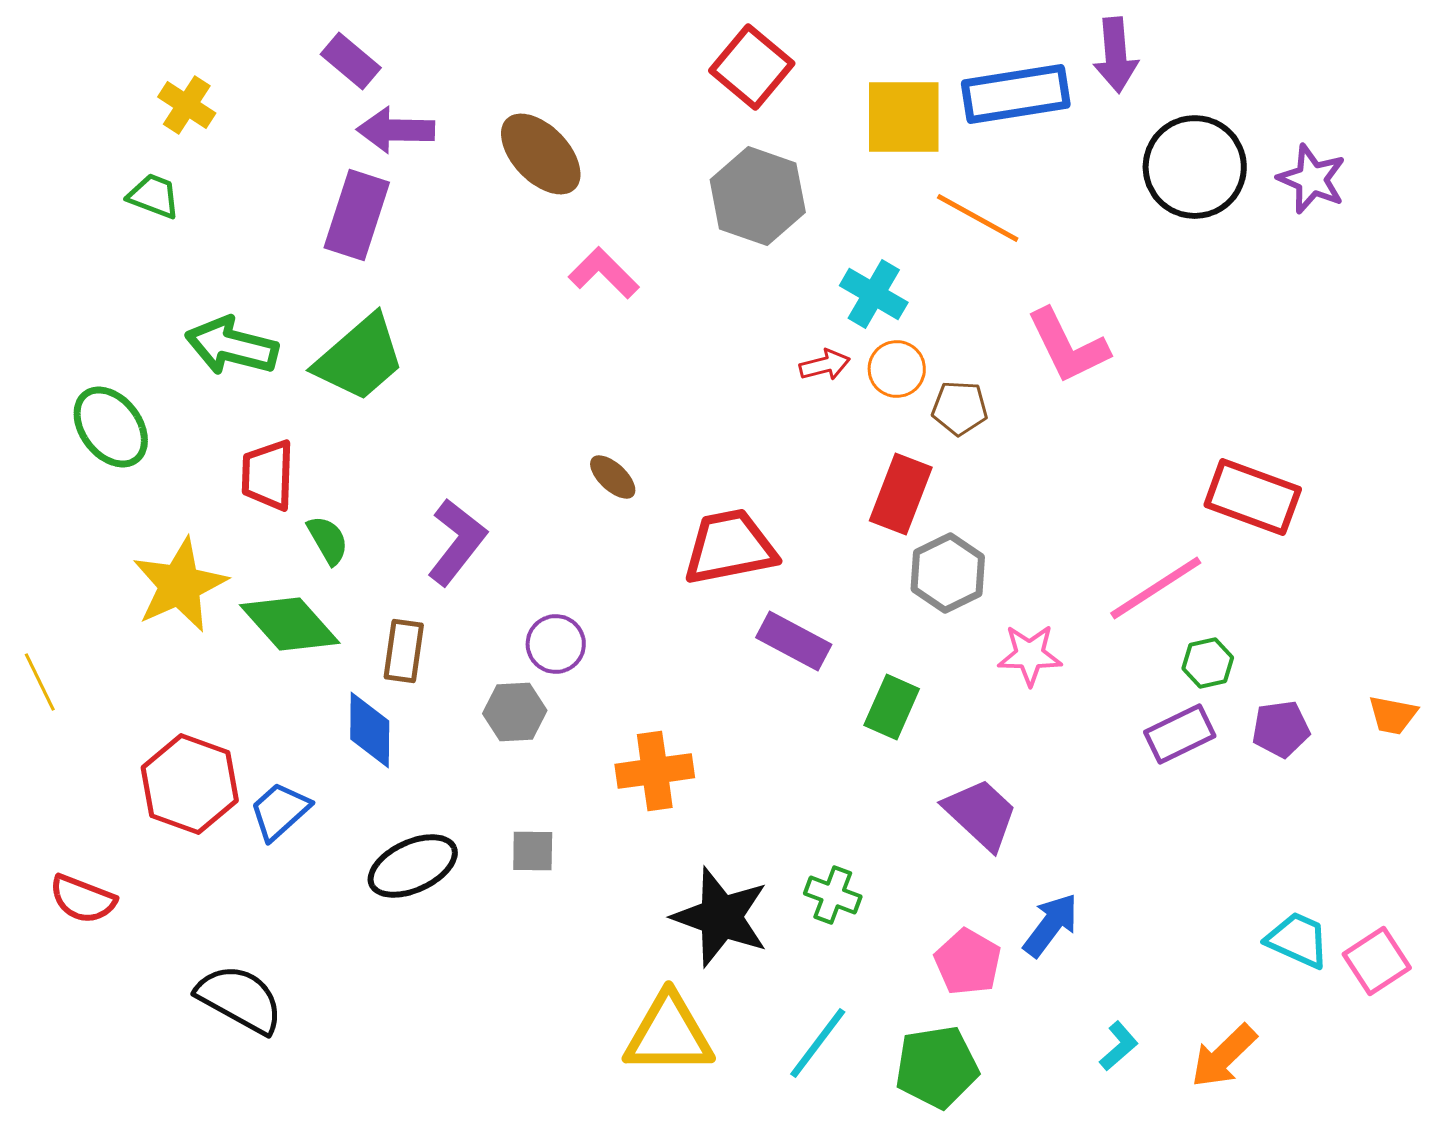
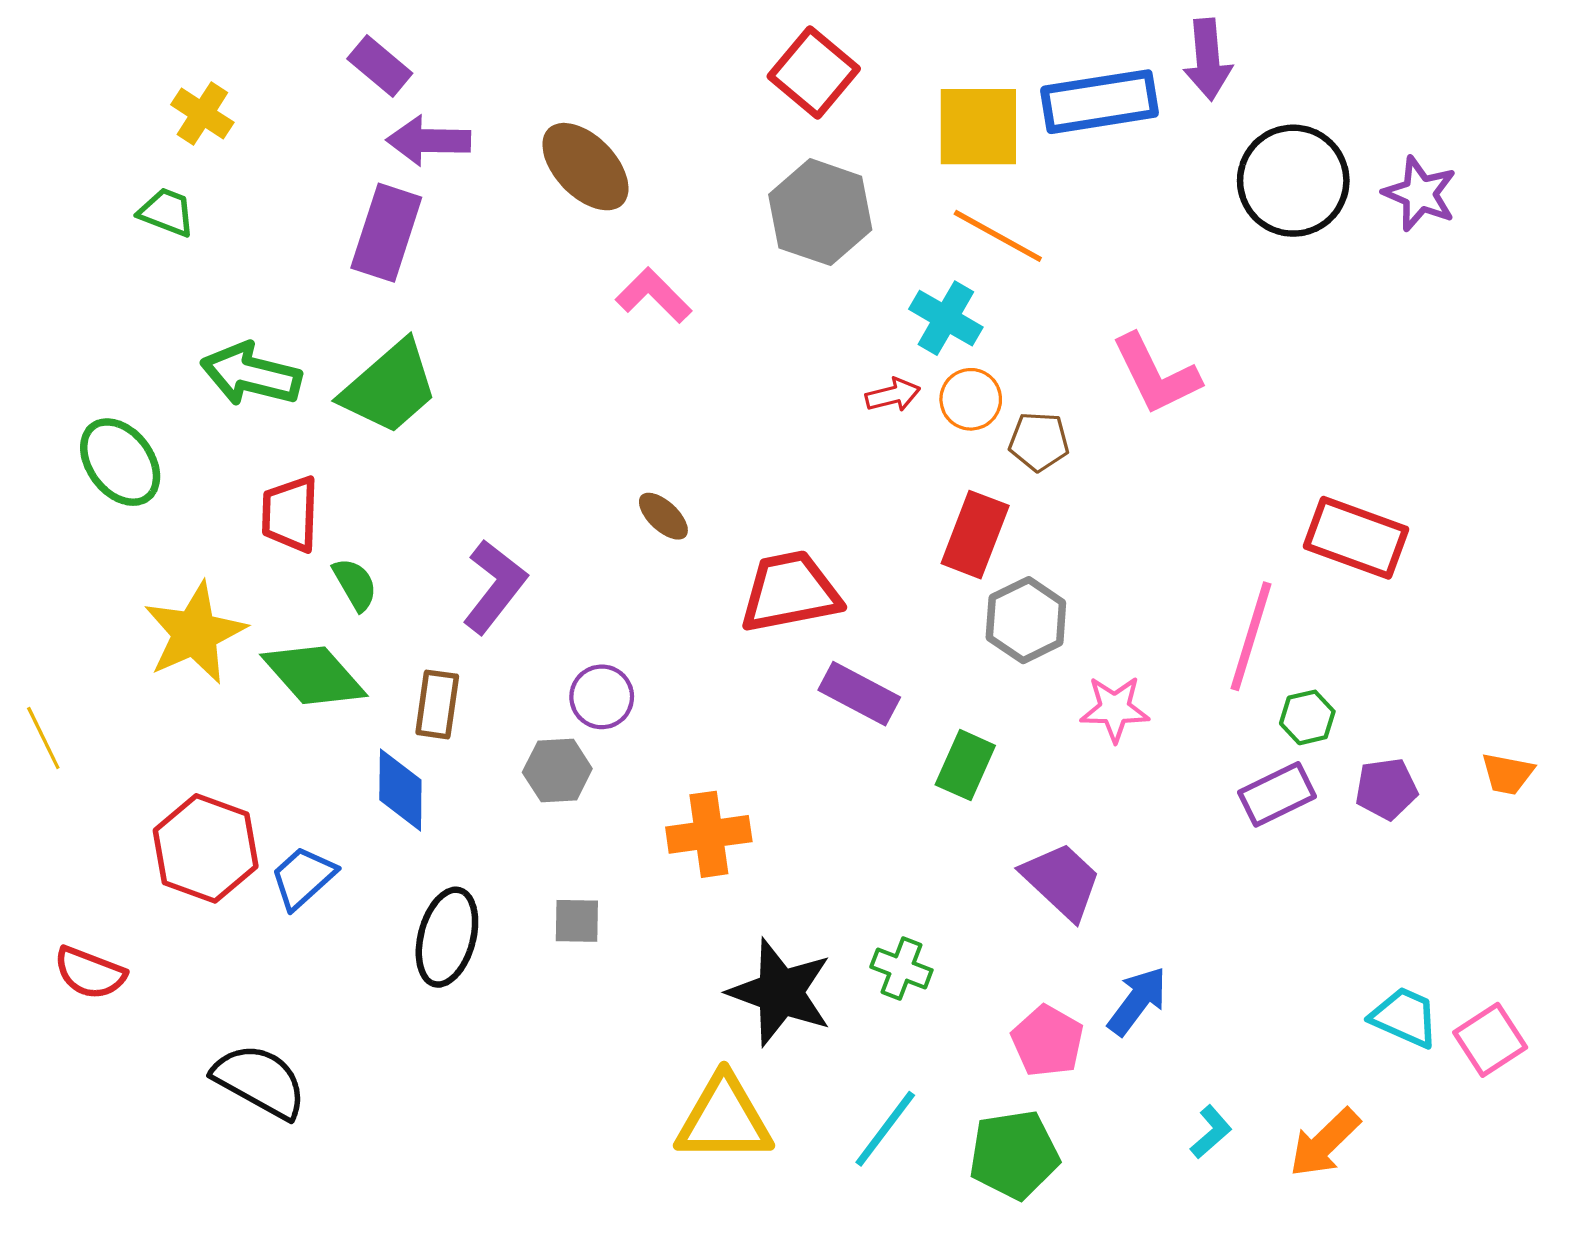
orange line: (978, 218) -> (998, 236), moved
pink line: (1156, 588) -> (1251, 636), turned -40
black ellipse: (413, 866) -> (447, 937), turned -50

